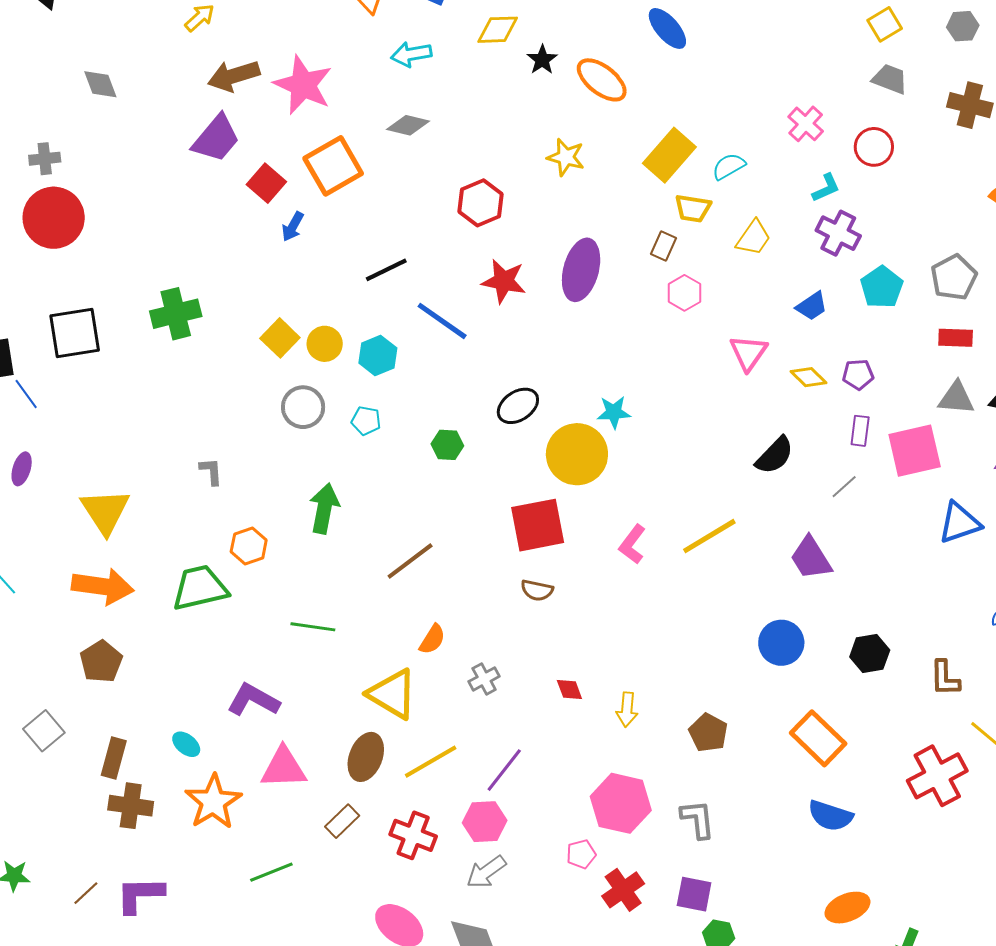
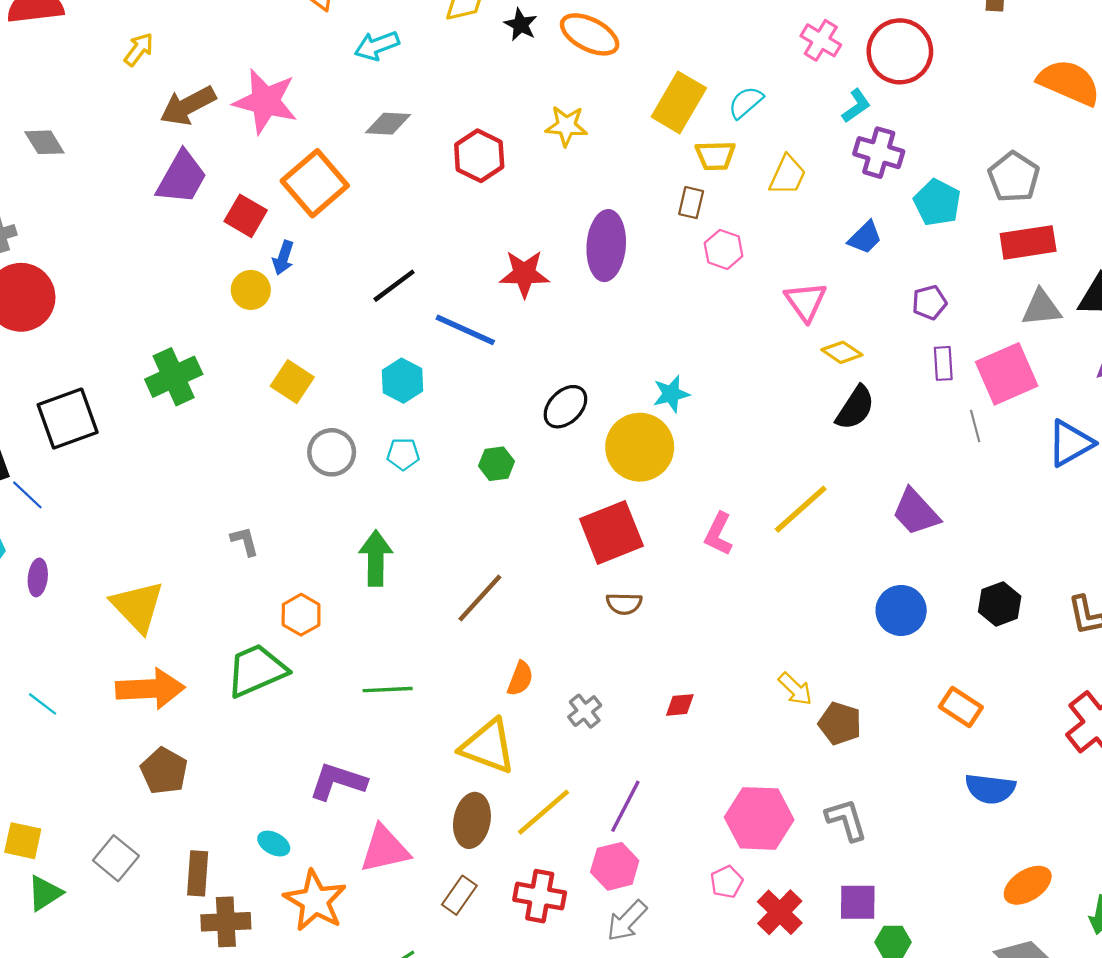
red circle: (874, 147) -> (900, 51), size x1.5
red hexagon: (481, 203) -> (479, 156), moved
red rectangle: (956, 338) -> (1028, 242), size x1.4
yellow circle: (325, 344) -> (251, 290), moved
yellow diamond: (809, 377) -> (842, 352), moved
gray line: (844, 487) -> (975, 426), moved, turned -52
red diamond: (569, 689) -> (680, 705), turned -64
yellow arrow: (627, 710) -> (795, 689), moved, turned -40
orange rectangle: (818, 738) -> (961, 707), size x0.7

